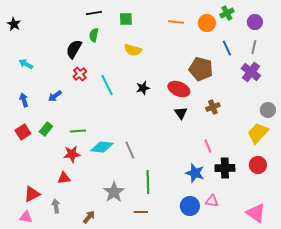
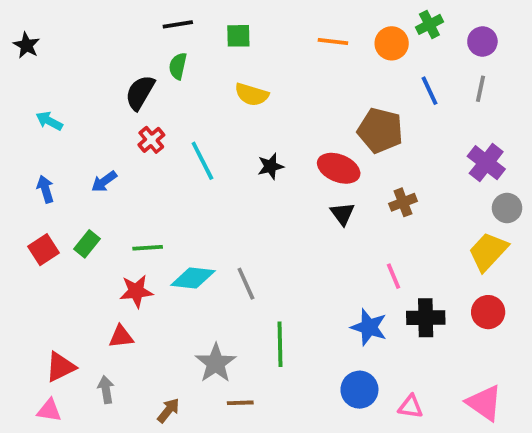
purple cross: (251, 72) -> (486, 163), moved
pink triangle: (212, 201) -> (411, 407), moved
brown line: (141, 212) -> (240, 403), moved

